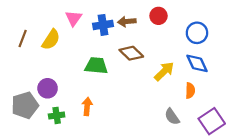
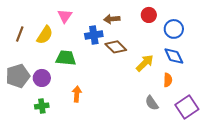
red circle: (158, 16) -> (149, 15), moved
blue cross: (103, 25) -> (94, 35), moved
green trapezoid: (96, 66) -> (66, 58), moved
gray pentagon: (25, 105) -> (18, 76), moved
green cross: (57, 115) -> (42, 106), moved

